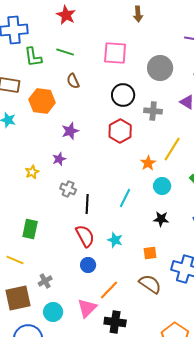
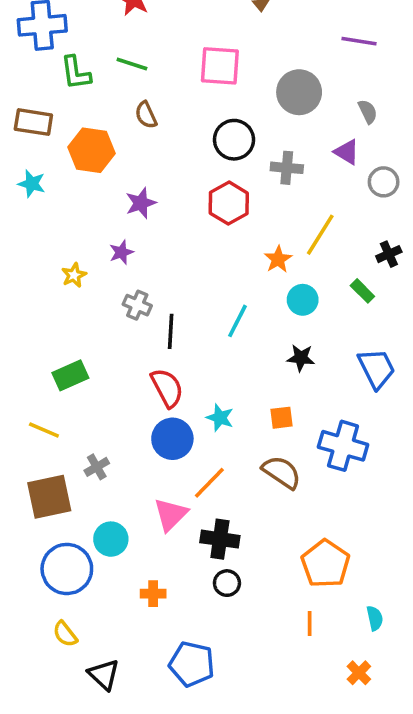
green rectangle: (30, 229) -> (70, 375), turned 54
cyan star: (115, 240) -> (220, 418), moved
blue circle: (88, 265) -> (172, 439), size x1.5
cyan circle: (53, 312) -> (111, 539), moved

